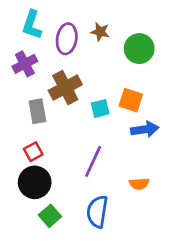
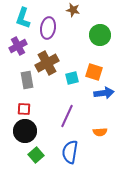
brown star: (100, 32) -> (73, 10), moved
red square: (33, 152) -> (24, 109), turned 32

